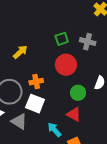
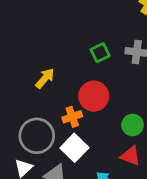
red circle: (66, 65) -> (94, 96), moved
white square: (35, 104) -> (74, 148), turned 30

